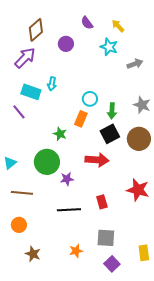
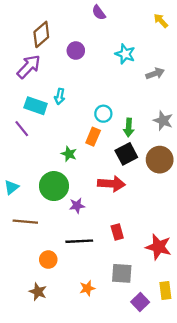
purple semicircle: (87, 23) -> (99, 13), moved
yellow arrow: (118, 26) -> (161, 21), moved
red star: (138, 190) -> (158, 247), moved
orange circle: (19, 225) -> (48, 260), moved
purple square: (112, 264) -> (140, 302), moved

